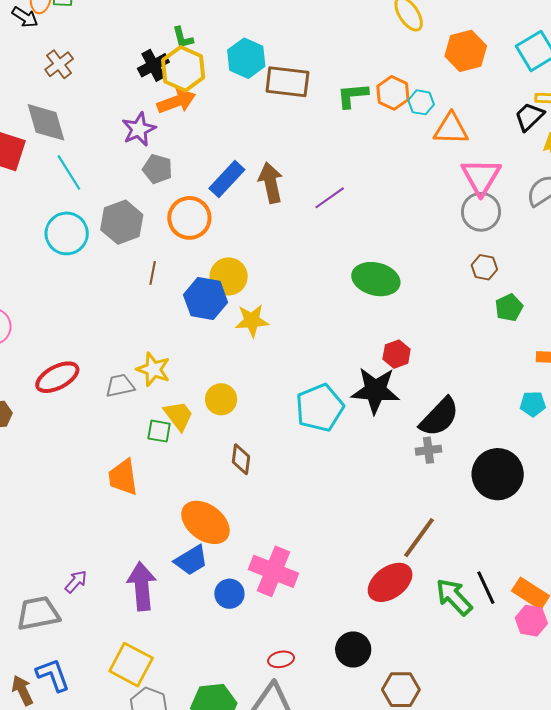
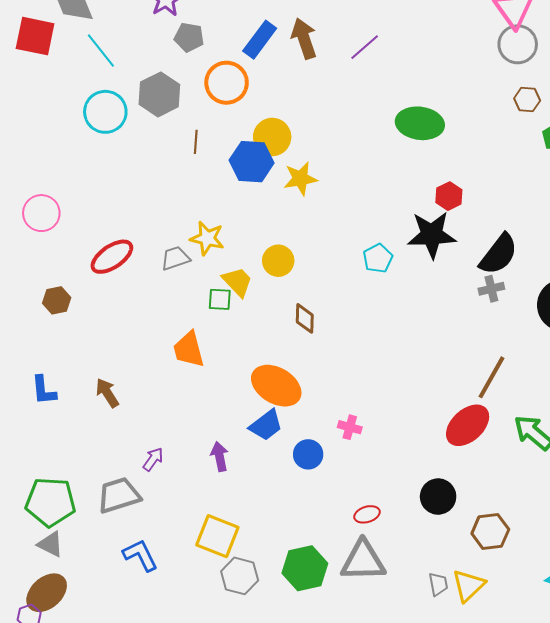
cyan pentagon: (320, 408) -> (378, 258), size x0.6
pink cross: (274, 571) -> (350, 427), size x0.5
purple arrow: (142, 586) -> (220, 457), size x0.6
brown arrow: (22, 690) -> (107, 393), moved

